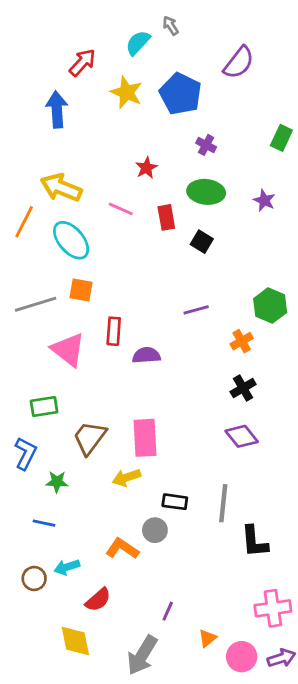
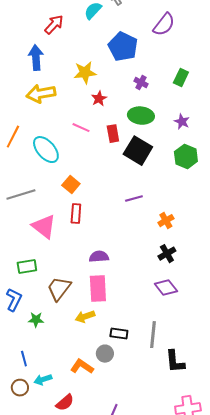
yellow star: (127, 92) -> (85, 73), moved, turned -30
green rectangle: (281, 138) -> (181, 78), moved
yellow arrow: (61, 188) -> (41, 94), moved, turned -32
black square: (202, 242) -> (138, 151), size x1.8
orange square: (81, 290) -> (71, 185), moved, turned 30
green hexagon: (270, 306) -> (186, 157), moved
purple semicircle: (146, 355) -> (99, 257), moved
blue line: (44, 523) -> (24, 359), moved, turned 63

